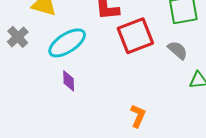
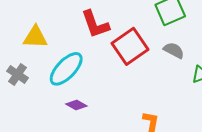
purple diamond: (69, 81) -> (76, 105), turned -45

